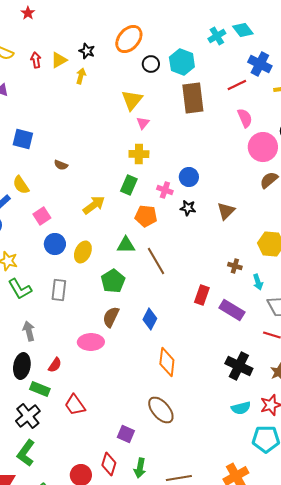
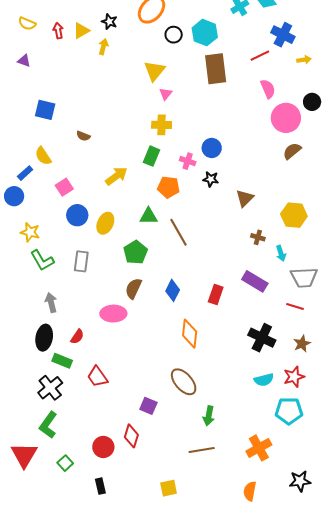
brown triangle: (226, 211) -> (245, 198), moved
red rectangle: (202, 295) -> (216, 294), moved
green arrow: (140, 468) -> (209, 416), moved

